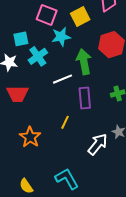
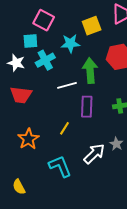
pink square: (47, 15) -> (44, 20), moved
cyan L-shape: (67, 179) -> (60, 166), moved

